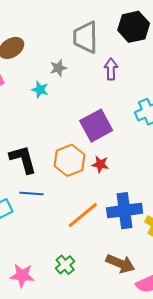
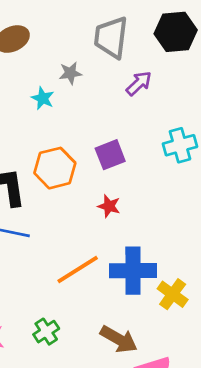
purple arrow: (111, 69) -> (139, 83), turned 40
purple square: (96, 126) -> (110, 155), size x0.7
orange hexagon: (69, 160) -> (55, 168), moved

